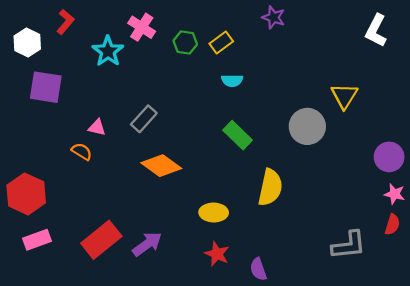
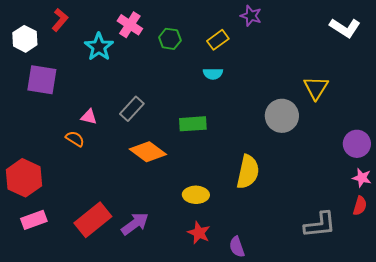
white L-shape: (376, 31) -> (345, 28), turned -84
yellow rectangle: (221, 42) -> (218, 40), moved
green rectangle: (238, 135) -> (193, 124), moved, turned -48

